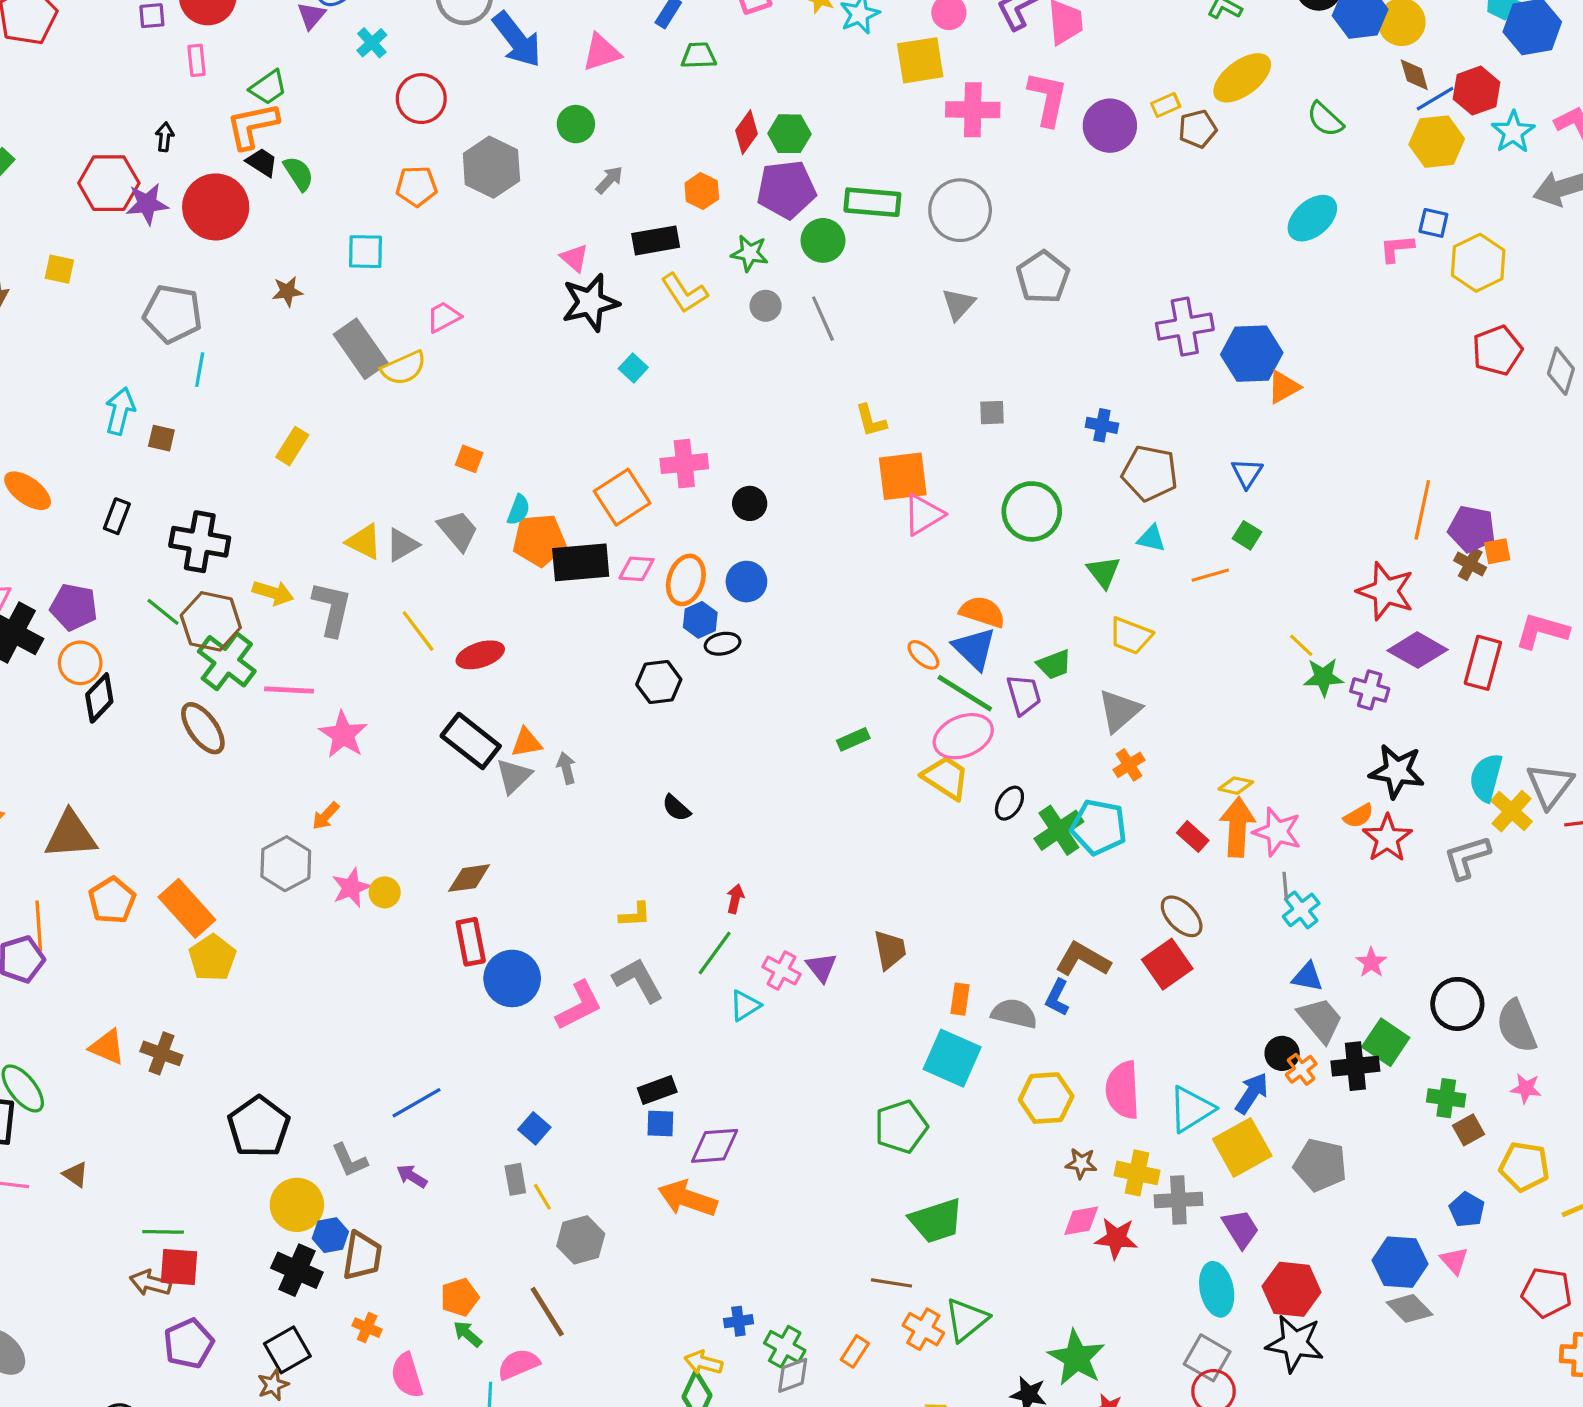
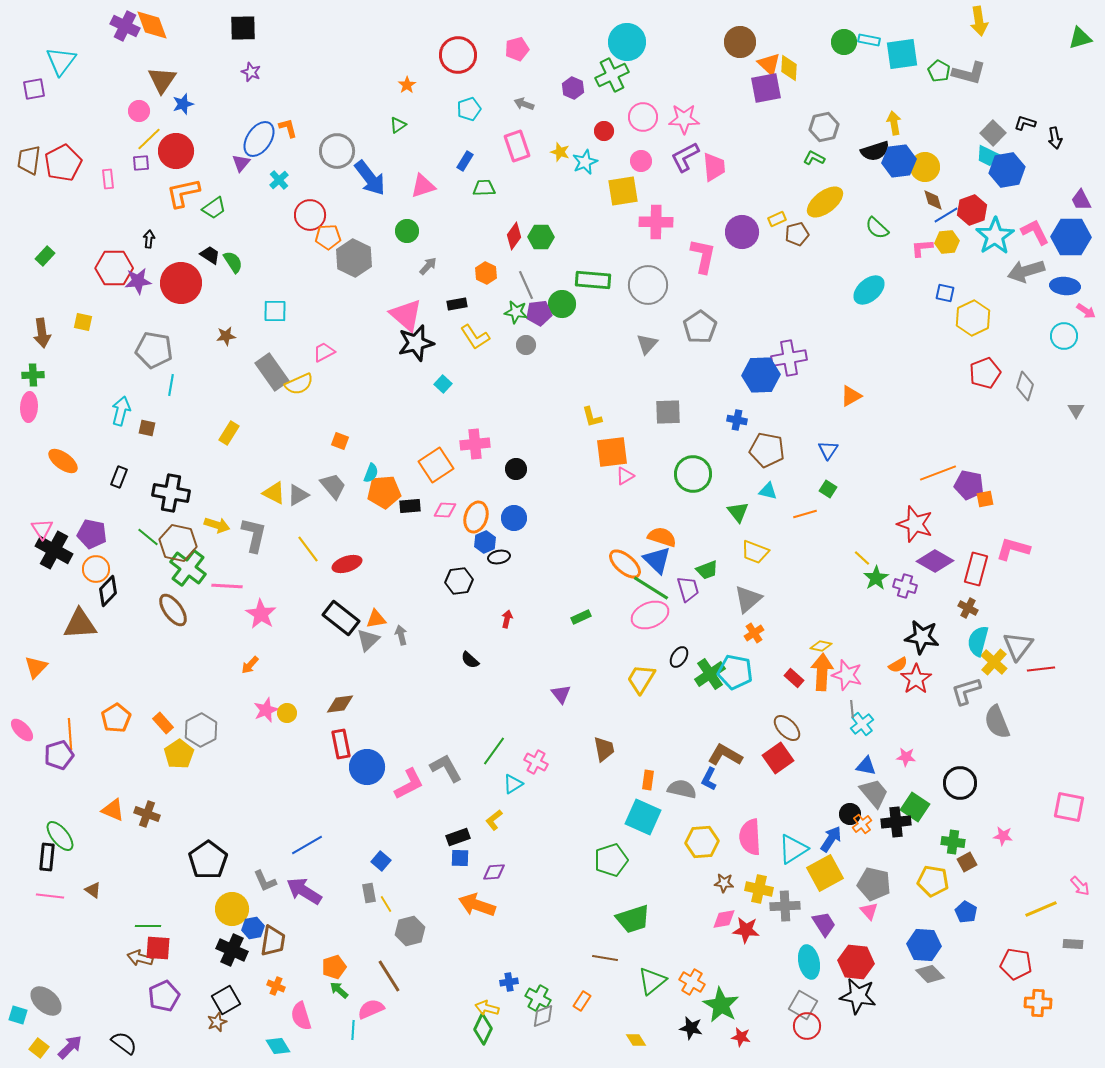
pink rectangle: (197, 60) -> (108, 179), moved
pink L-shape: (1048, 99) -> (703, 256), moved
orange L-shape: (252, 126) -> (183, 193), moved
cyan star: (1513, 132) -> (995, 236), size x1.4
yellow hexagon: (1437, 142) -> (947, 242), size x0.7
orange pentagon: (416, 186) -> (328, 237), moved
purple pentagon: (786, 189) -> (539, 313), moved, size x0.7
black rectangle: (656, 240) -> (457, 304), size x0.7
pink L-shape: (1397, 248) -> (922, 248), moved
pink triangle: (574, 258) -> (406, 315), size x1.8
gray line: (823, 319) -> (526, 285), moved
blue hexagon: (1252, 354) -> (761, 375), moved
gray square: (992, 413) -> (668, 412), size x1.6
orange line: (1422, 510) -> (938, 473), turned 57
pink triangle: (923, 515) -> (625, 476), size x0.7
black rectangle: (581, 562) -> (410, 506), size x0.6
brown cross: (1470, 564) -> (968, 608), moved
orange ellipse: (923, 655) -> (625, 564), size x1.6
green star: (1323, 677) -> (876, 578), turned -30
yellow trapezoid: (946, 778) -> (641, 679), moved, turned -92
brown triangle: (71, 835) -> (80, 624), moved
gray hexagon: (286, 864) -> (201, 730), moved
red arrow: (735, 899) -> (507, 619), moved
orange rectangle: (187, 908) -> (163, 723), size x0.6
yellow L-shape: (635, 915) -> (494, 820), moved, turned 145
pink star: (1371, 963) -> (906, 757), turned -30
purple triangle: (821, 967) -> (561, 694), moved
gray semicircle: (1516, 1026) -> (997, 722), moved
purple diamond: (715, 1146) -> (494, 872), size x0.7
yellow pentagon: (1524, 1167) -> (933, 881), moved
purple arrow: (412, 1176) -> (304, 891), size x1.8
pink triangle: (1454, 1261) -> (869, 911), moved
orange cross: (923, 1329) -> (692, 982), moved

